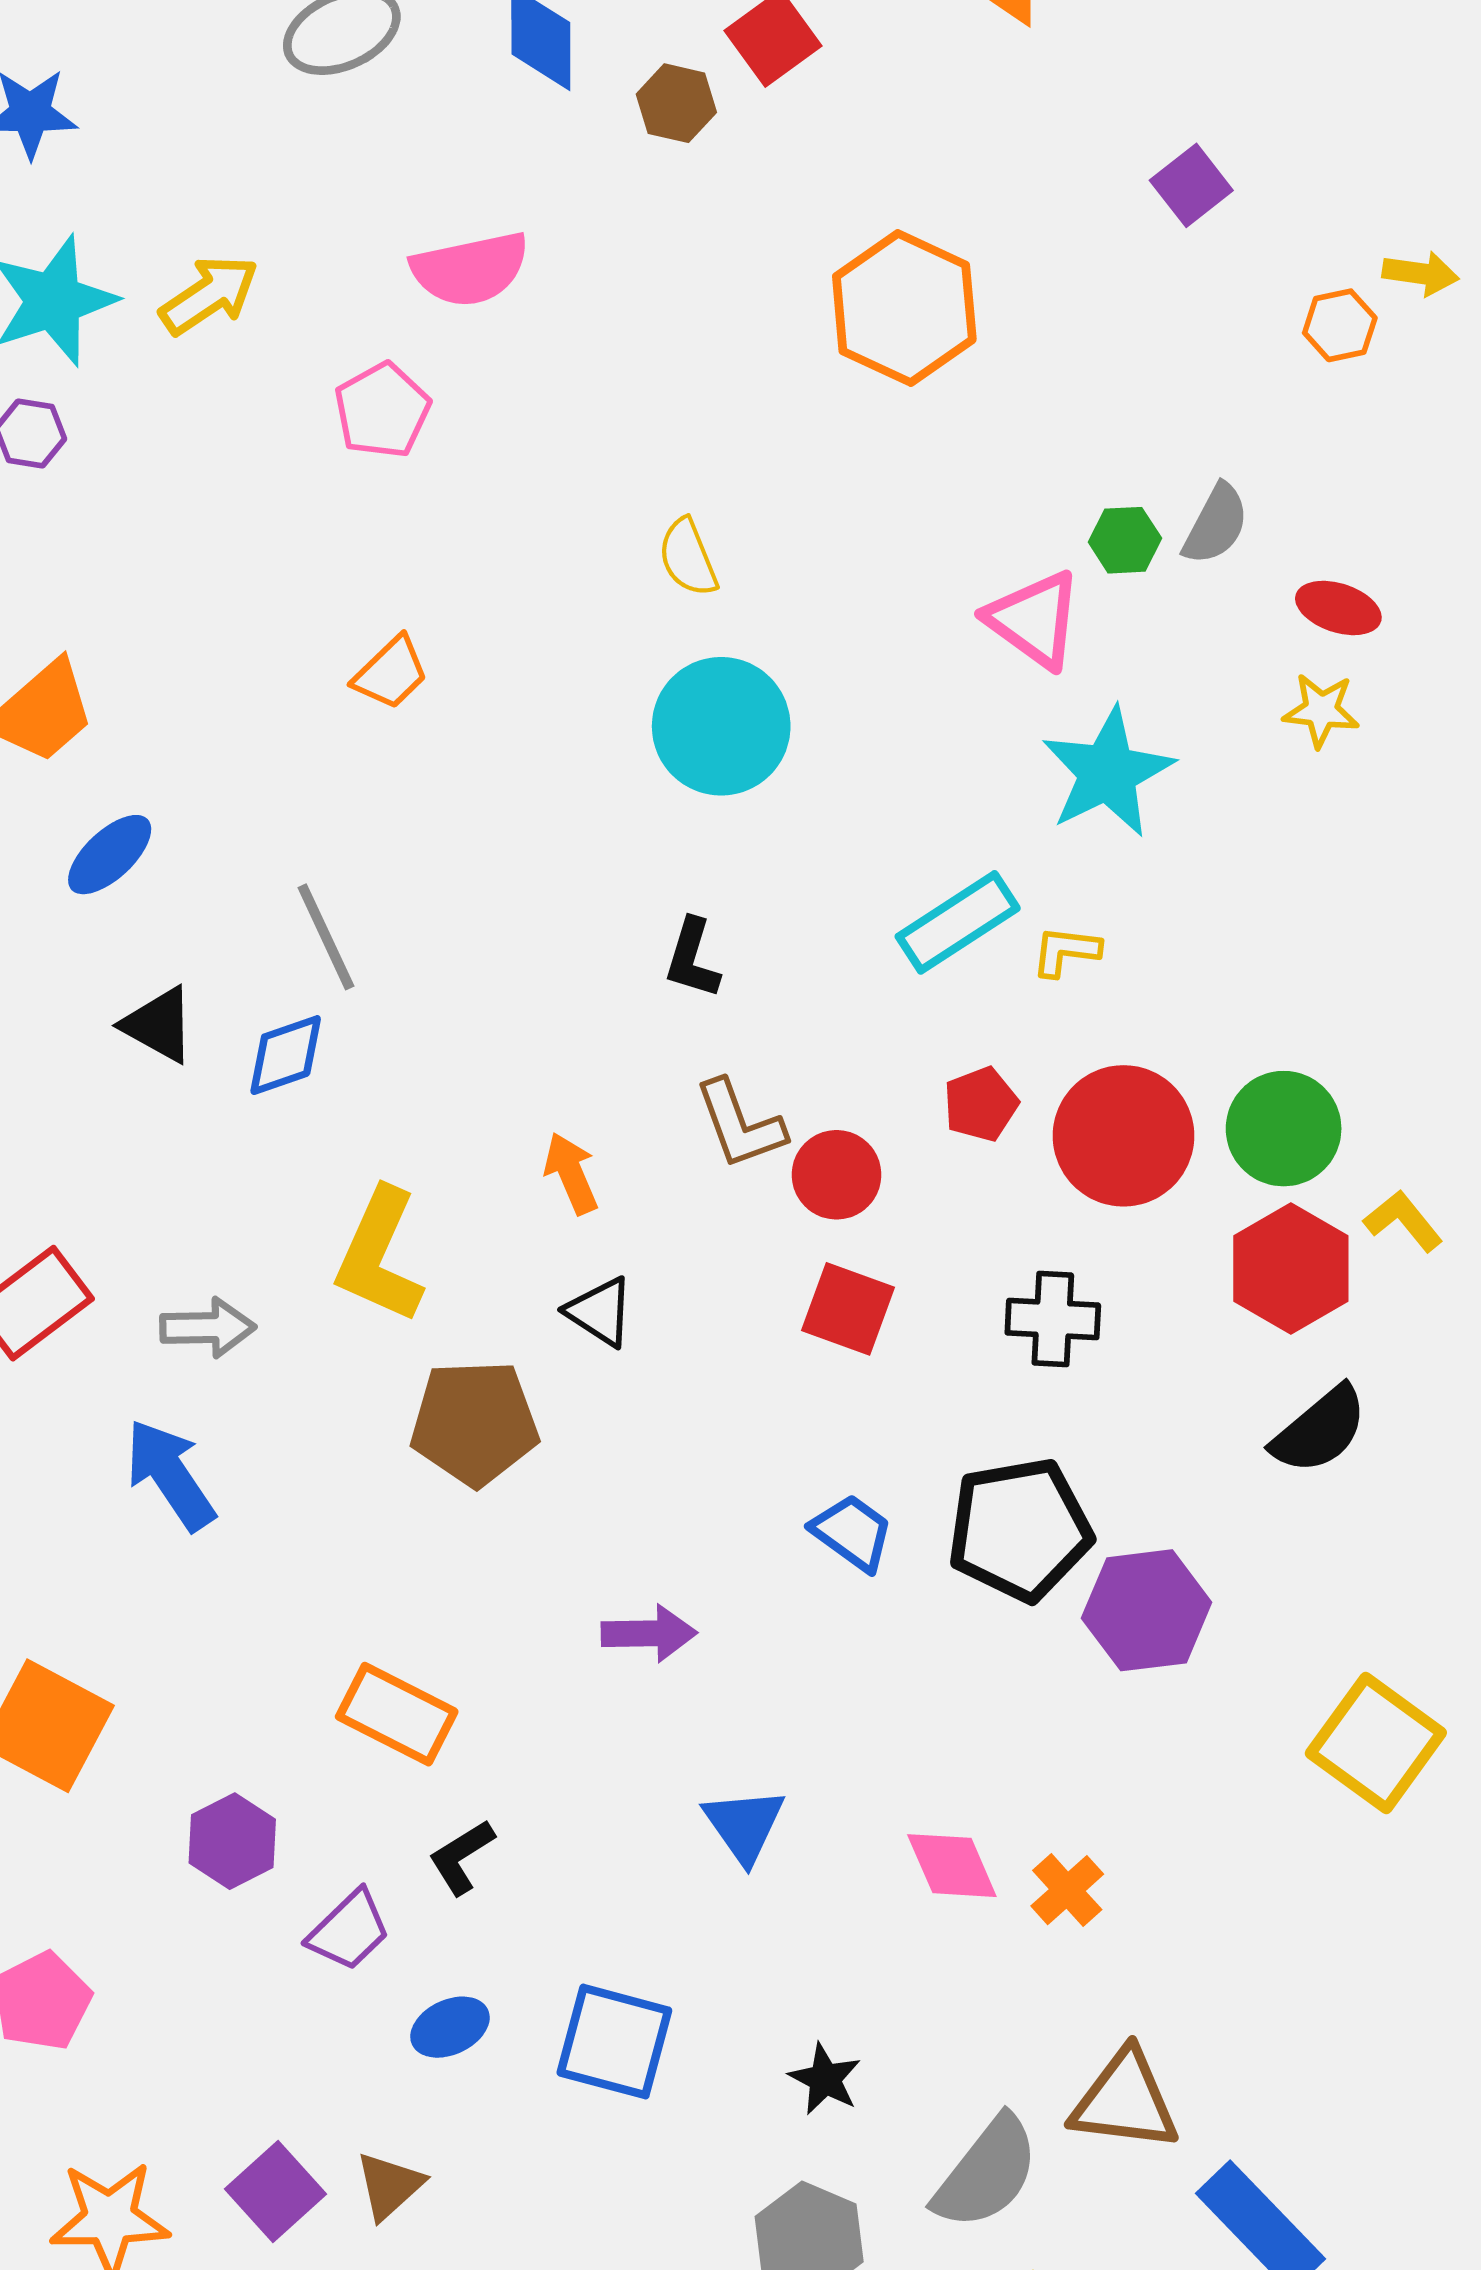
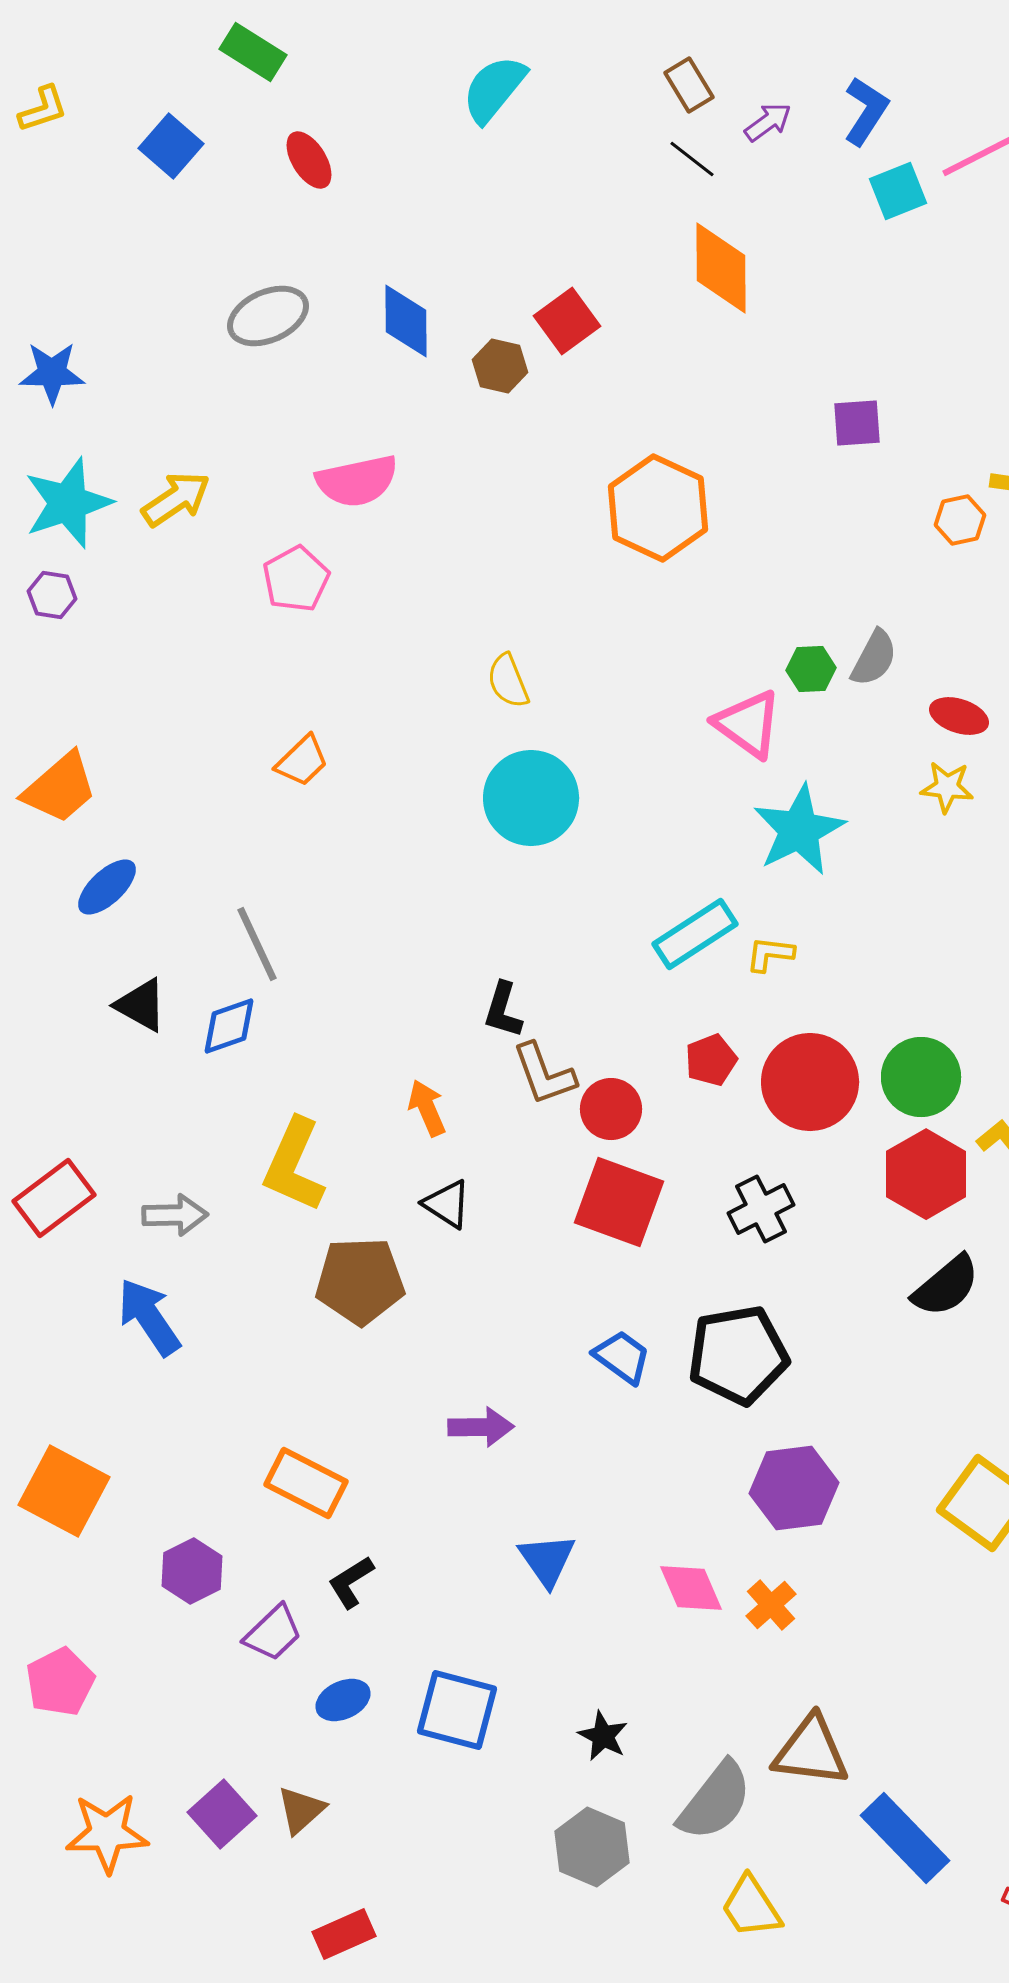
purple square: (1191, 185) -> (857, 423), turned 34
black L-shape: (692, 958) -> (503, 1010), moved
red square: (848, 1309) -> (619, 1202), size x1.4
black cross: (1053, 1319) -> (761, 1209), turned -30
purple hexagon: (1147, 1610) -> (794, 1488), moved

